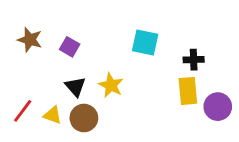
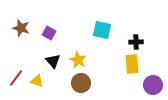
purple circle: (218, 107) -> (153, 85), moved
brown circle: (84, 118) -> (81, 83), moved

